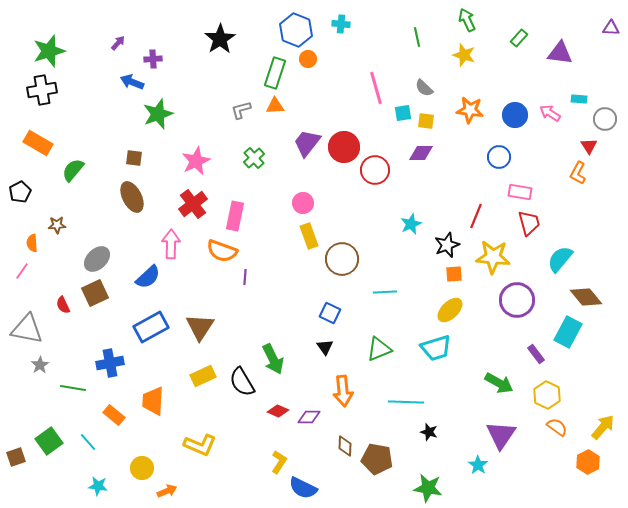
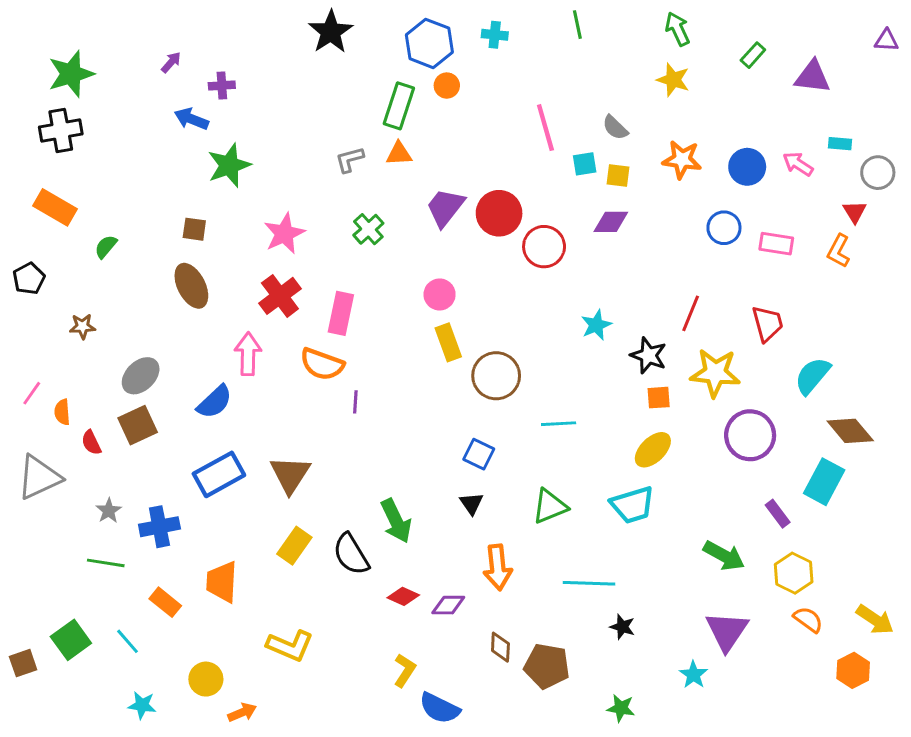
green line: (417, 37) -> (577, 25), moved
black star: (220, 39) -> (331, 32), moved
green semicircle: (73, 170) -> (106, 247), size x0.7
pink rectangle: (520, 192) -> (776, 244), moved
orange semicircle: (32, 243) -> (62, 412), moved
black star: (447, 245) -> (649, 355), turned -30
gray triangle: (27, 329) -> (39, 477), turned -36
gray star: (40, 365) -> (109, 511), moved
yellow rectangle: (203, 376) -> (294, 546), turned -30
yellow arrow: (603, 427) -> (875, 620), turned 84
green star: (428, 488) -> (621, 708), size x0.7

